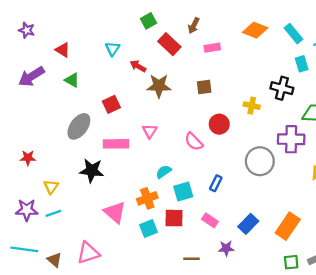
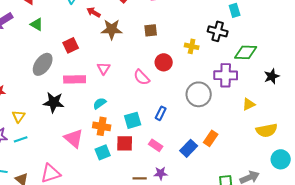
cyan semicircle: (164, 172) -> (100, 103), moved
orange cross: (147, 198) -> (102, 126), turned 30
orange rectangle: (288, 226) -> (211, 138), moved, size x0.7
purple star: (226, 248) -> (161, 173), moved

